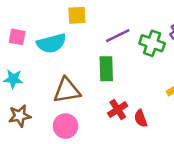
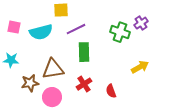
purple line: (118, 36) -> (76, 29), moved
red cross: (118, 109) -> (84, 84), moved
brown star: (20, 116) -> (30, 83), moved

